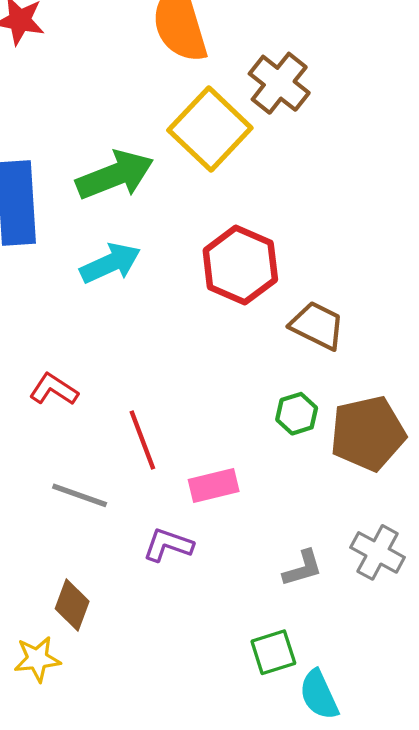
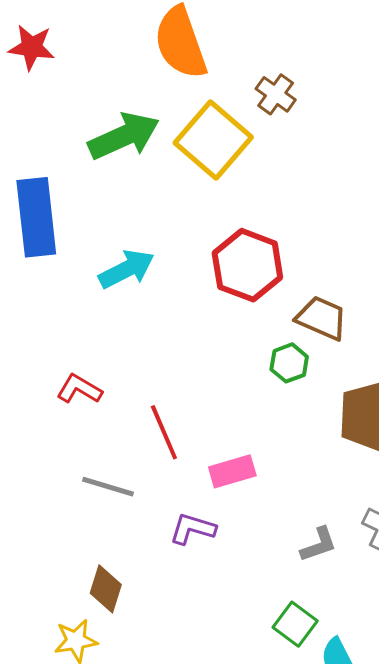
brown cross: (279, 83) -> (276, 94), size x0.7
green arrow: (115, 175) -> (124, 136), moved
green hexagon: (297, 414) -> (289, 363), moved
green square: (273, 652) -> (295, 624), turned -33

